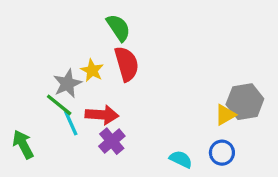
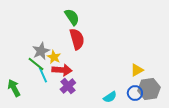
yellow star: (92, 70) -> (54, 57), moved
gray hexagon: (245, 102) -> (149, 89), moved
cyan semicircle: (181, 159) -> (110, 97), turned 120

